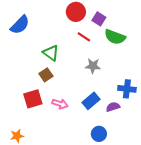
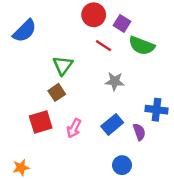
green triangle: (51, 53) -> (63, 65), turned 30
pink arrow: (60, 104) -> (74, 128), turned 98
purple semicircle: (113, 107) -> (139, 132), turned 88

